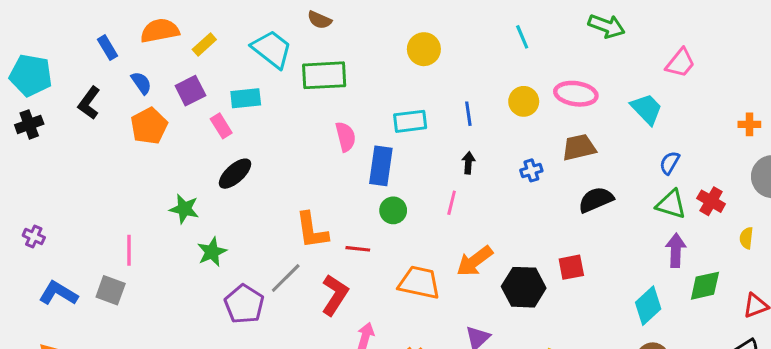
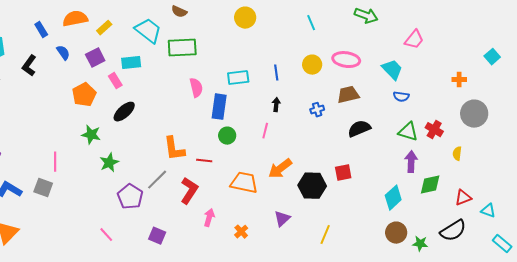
yellow circle: (424, 49) -> (245, 18), moved
orange pentagon: (149, 126) -> (84, 95), moved
blue semicircle: (670, 163) -> (401, 97), moved, turned -112

